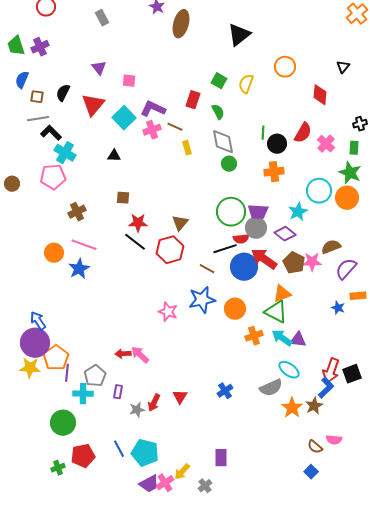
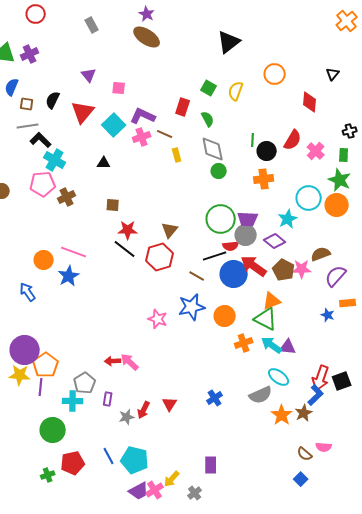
brown ellipse: (181, 24) -> (147, 37), moved, turned -72
brown cross: (77, 212) -> (67, 197), moved
blue arrow: (38, 321) -> (28, 292), moved
purple line: (67, 373) -> (41, 387), moved

